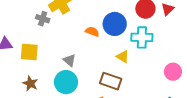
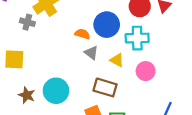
gray triangle: (69, 60) -> (91, 53), moved
pink circle: (173, 72) -> (146, 71), moved
brown star: (30, 84) -> (27, 95), moved

